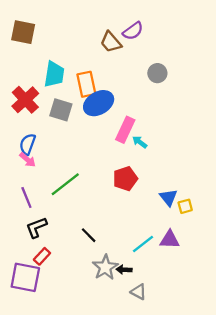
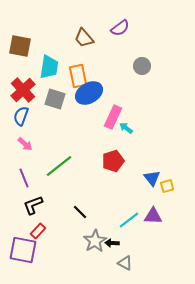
brown square: (23, 32) -> (20, 46), moved
brown trapezoid: (111, 42) -> (84, 38), moved
blue semicircle: (28, 144) -> (21, 116), moved

